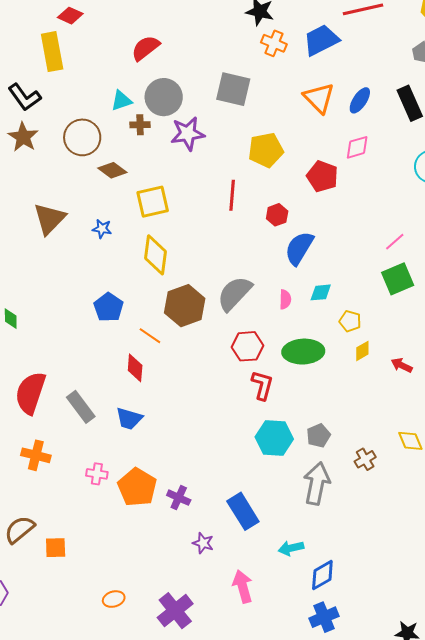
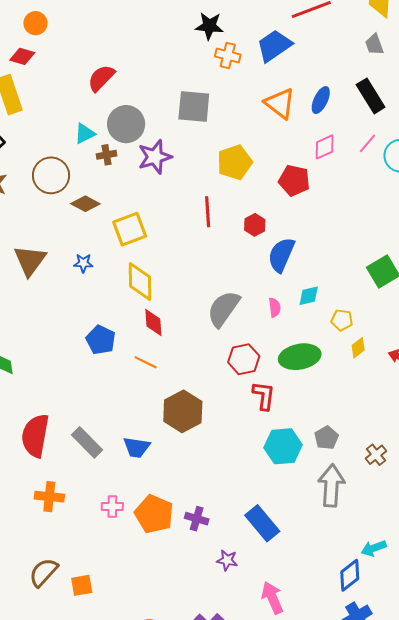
pink line: (395, 242) -> (367, 143), moved
brown hexagon: (185, 306) -> (183, 411), moved
red diamond: (135, 368) -> (153, 323), moved
cyan arrow: (291, 548) -> (374, 548), moved

